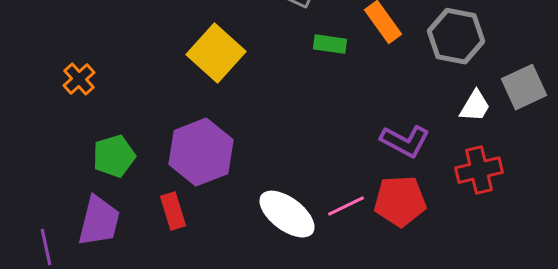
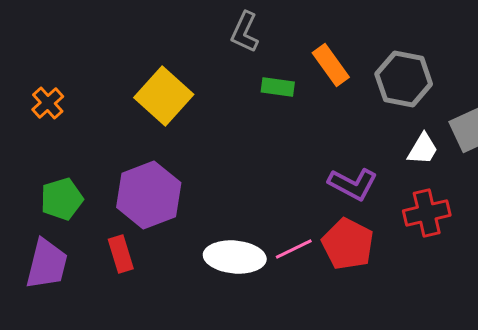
orange cross: (79, 79) -> (48, 103), moved
red pentagon: (400, 201) -> (348, 244), turned 30
white ellipse: (287, 214) -> (235, 257), turned -32

